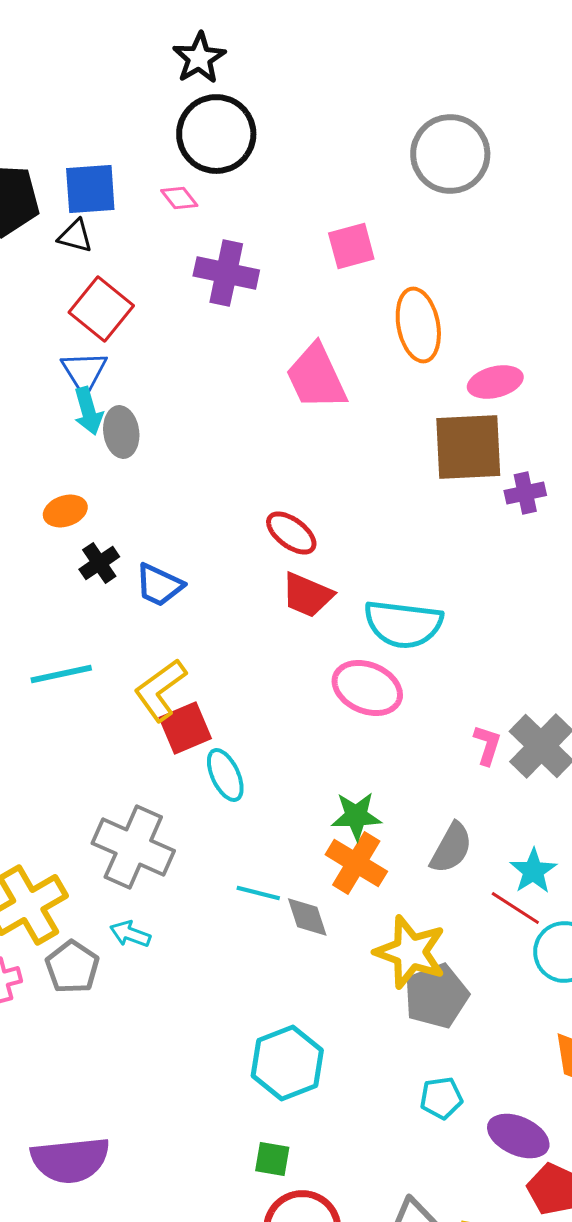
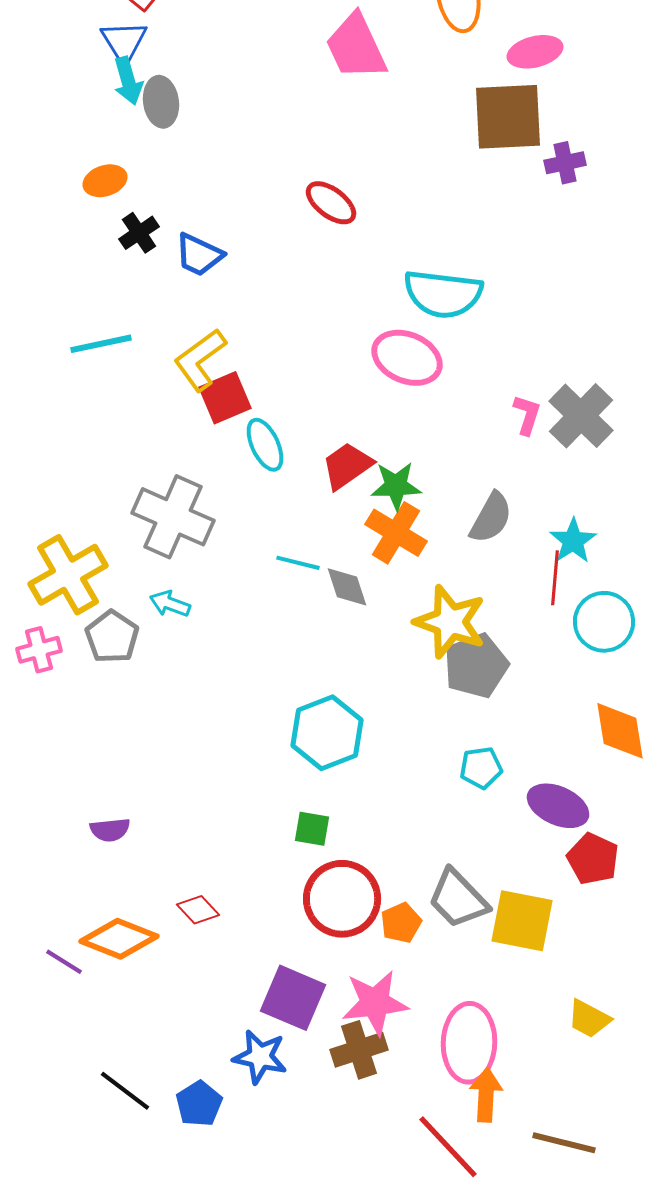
red trapezoid: (307, 595) -> (347, 466), moved, turned 122
red line: (515, 908) -> (555, 578), turned 62
purple semicircle: (70, 1160) -> (110, 830), size x0.5

